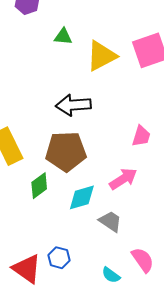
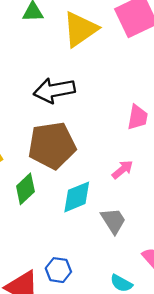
pink arrow: (123, 179) -> (123, 169), size x0.7
gray trapezoid: (110, 221) -> (113, 221), turned 30

